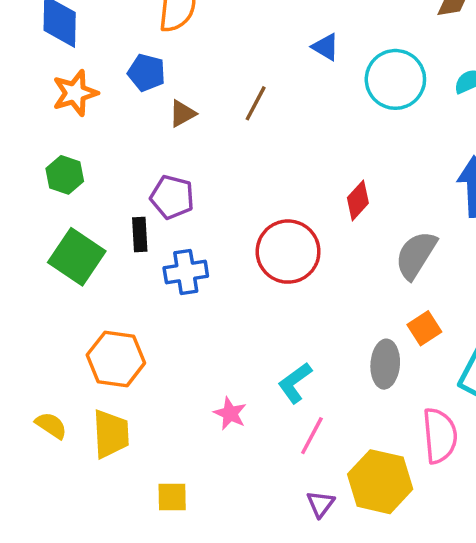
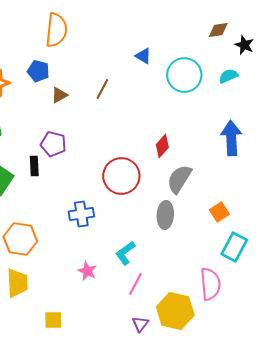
gray semicircle: (416, 255) -> (179, 179), moved
blue cross: (186, 272) -> (81, 214), moved
orange square: (424, 328) -> (219, 212), moved
gray ellipse: (385, 364) -> (165, 215), moved

